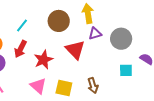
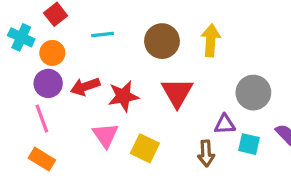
cyan line: (22, 26) -> (103, 34), turned 32
purple triangle: (95, 34) -> (225, 124), moved
red arrow: (21, 49) -> (85, 87), moved, turned 30
brown arrow: (93, 86) -> (206, 153), moved

